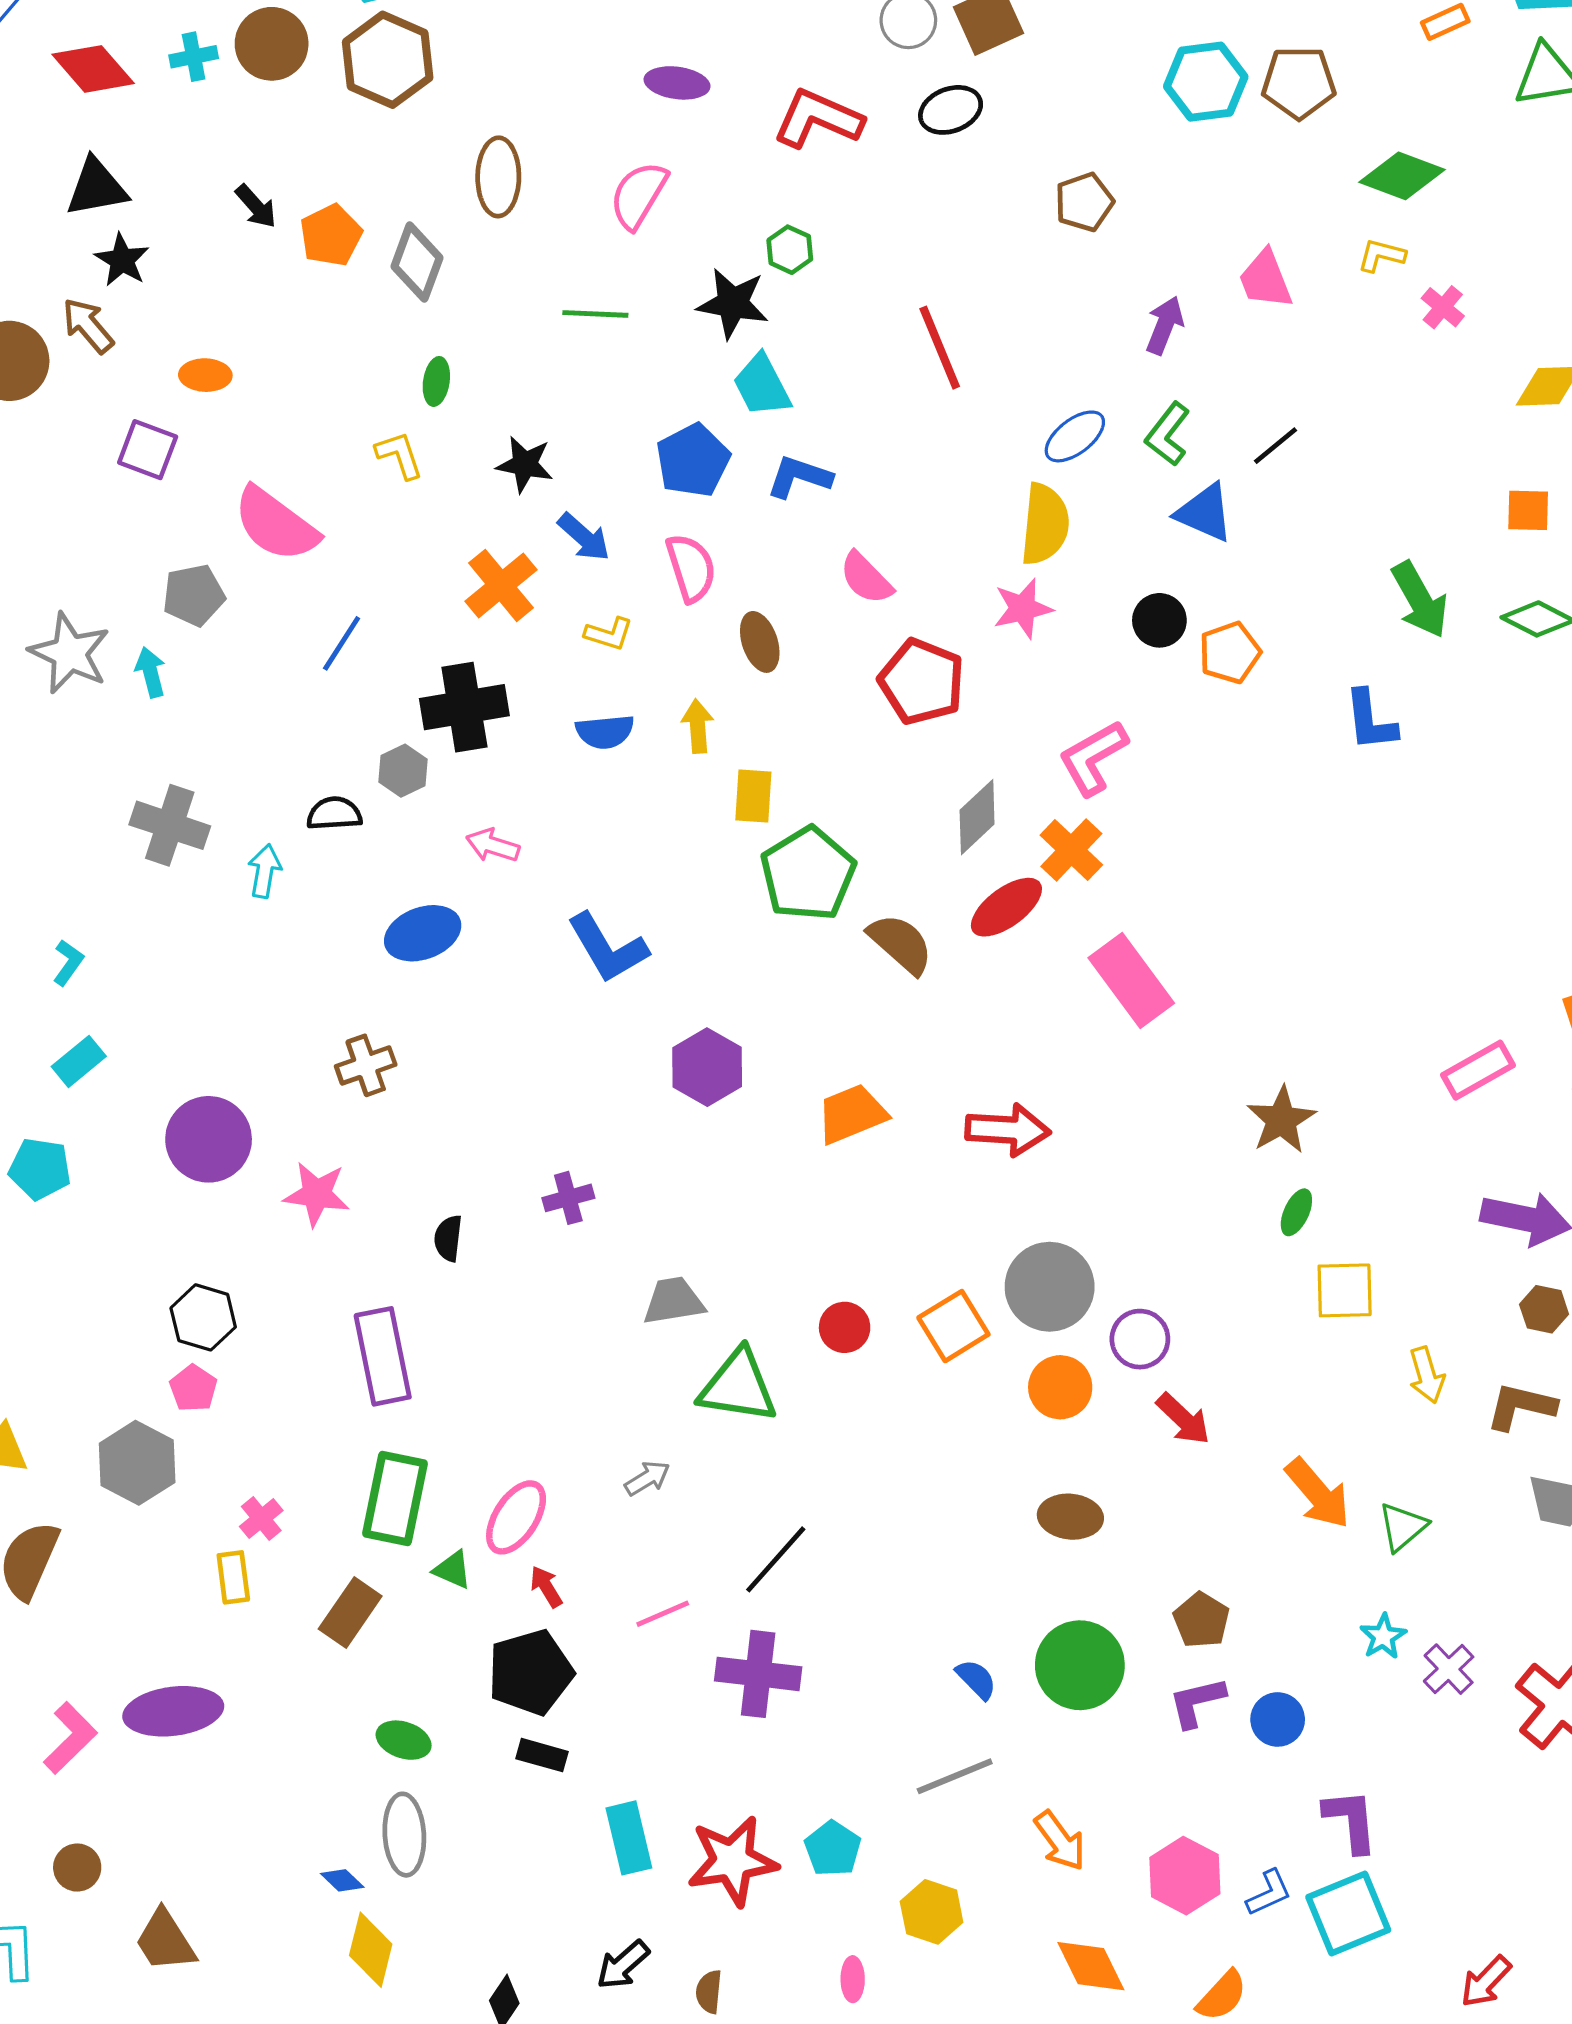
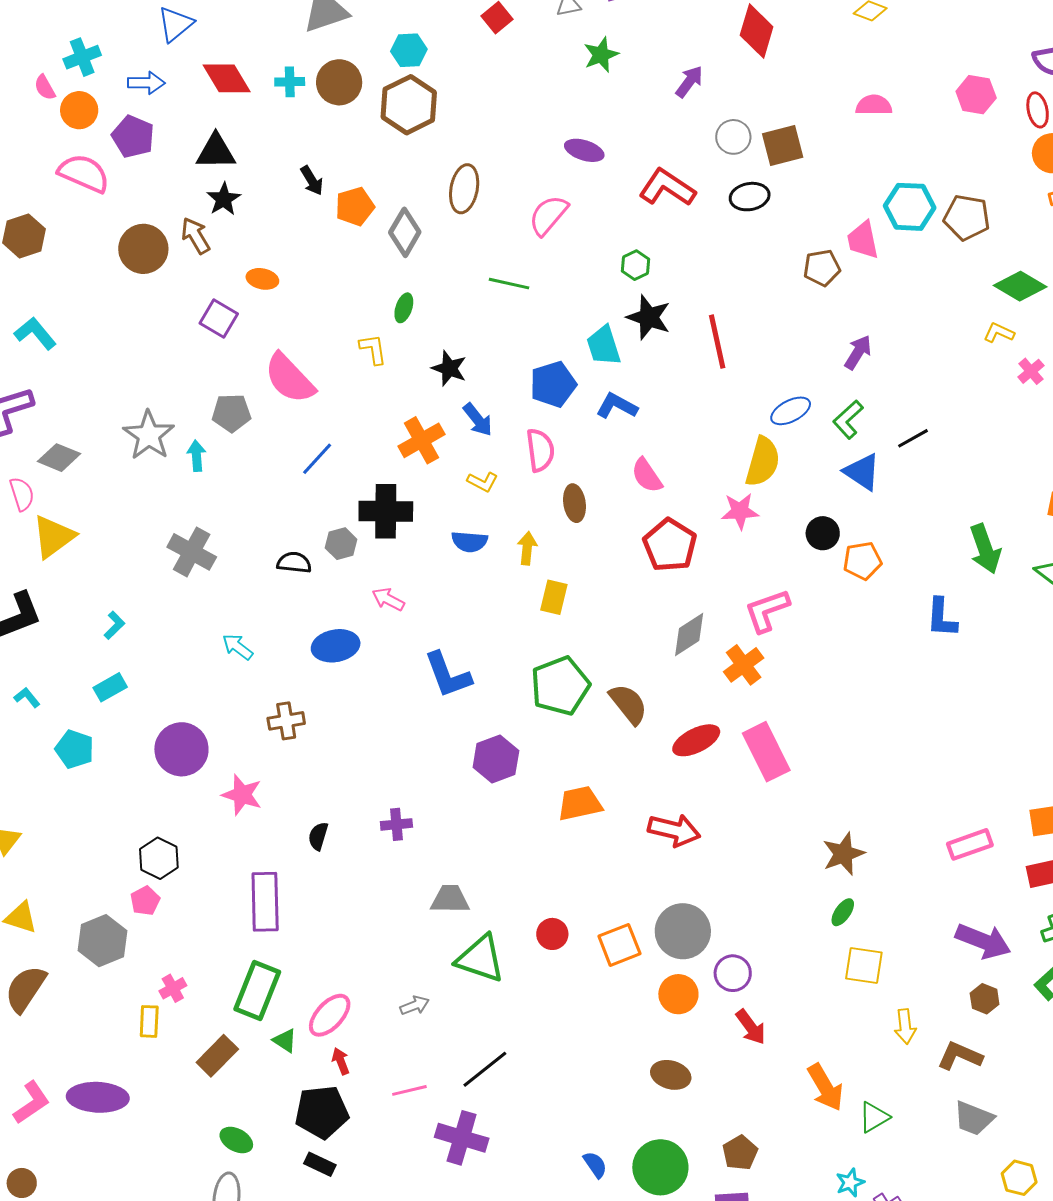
pink trapezoid: (1265, 279) -> (863, 240), moved
black star: (733, 303) -> (649, 317), moved
cyan arrow: (265, 871) -> (238, 647), moved, turned -72
green pentagon: (808, 874) -> (560, 686), moved
red ellipse: (1006, 907) -> (696, 740), moved

